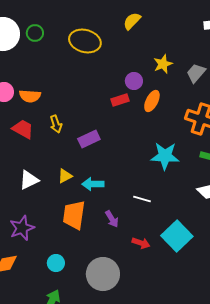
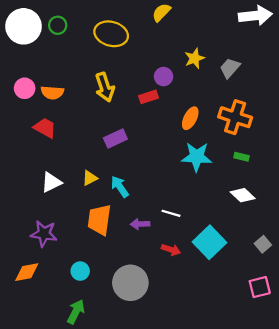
orange ellipse: (152, 101) -> (190, 118), moved
yellow arrow: (56, 124) -> (105, 87), moved, size x1.5
cyan arrow: (93, 184) -> (120, 187), turned 55
white line: (142, 199) -> (171, 213), moved
purple arrow: (112, 219) -> (140, 224), turned 120
purple star: (22, 228) -> (44, 234), turned 30

